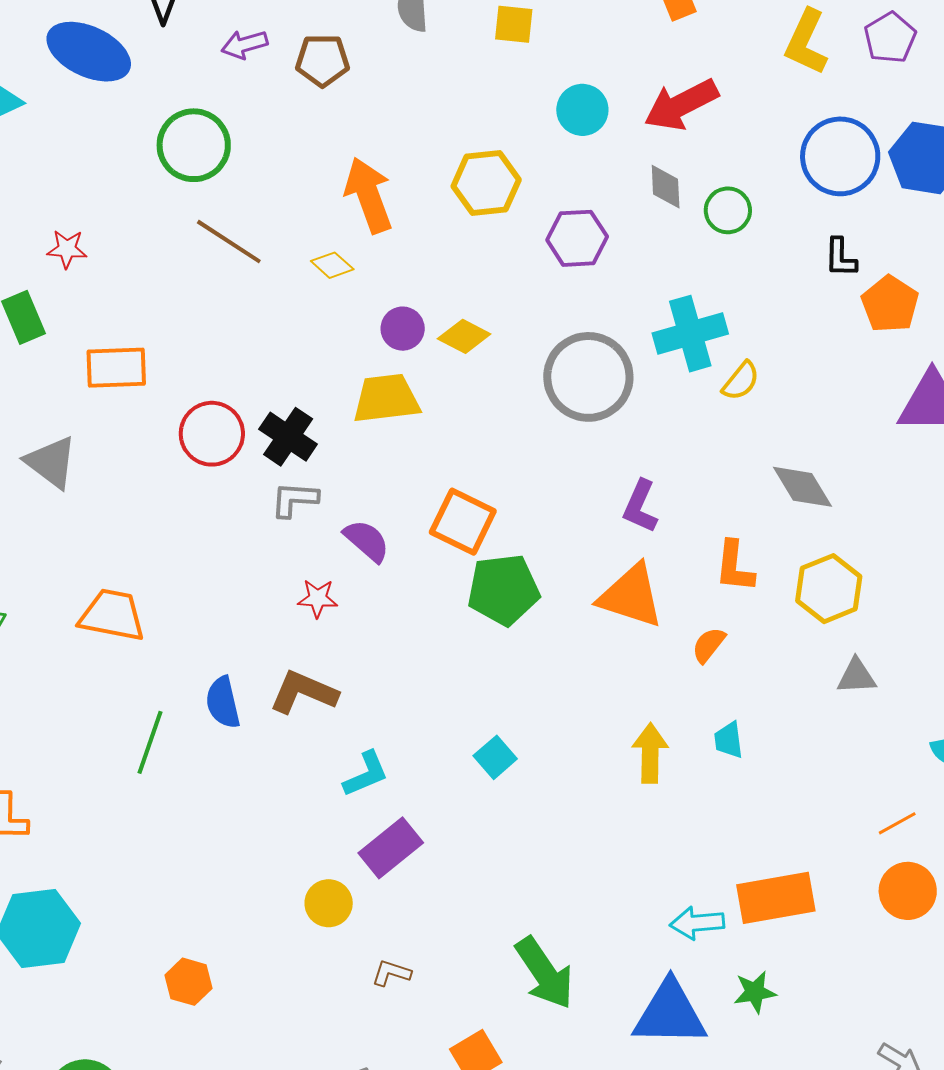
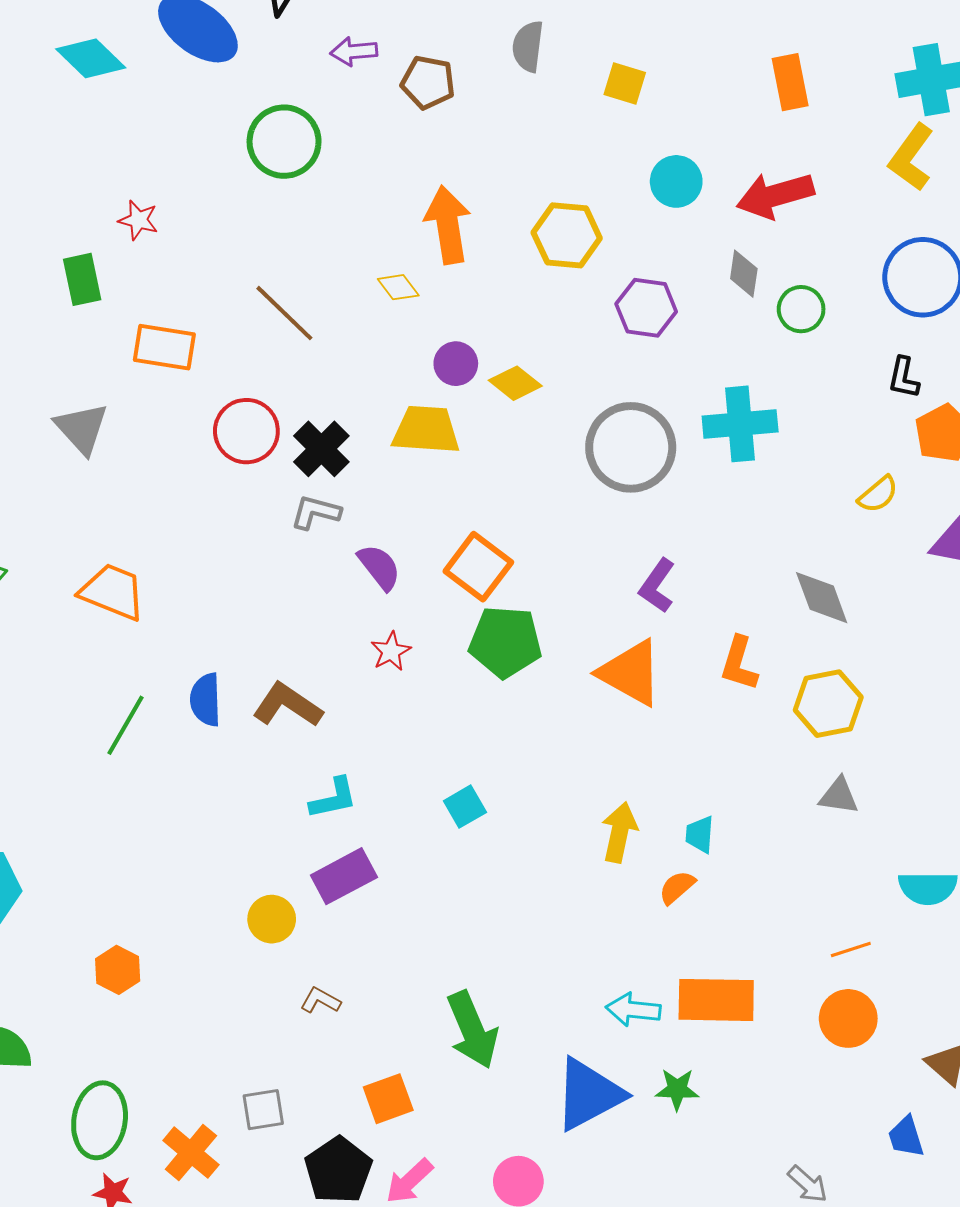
brown line: (229, 242) -> (284, 313), moved
yellow semicircle: (741, 381) -> (878, 494), moved
red star: (318, 598) -> (391, 651), moved, turned 30
orange semicircle: (709, 645) -> (677, 887), moved
blue triangle: (670, 1014) -> (589, 1094), turned -40

